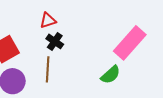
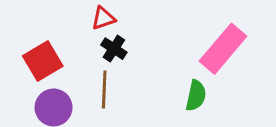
green semicircle: (111, 75) -> (196, 96), turned -35

